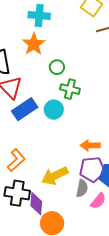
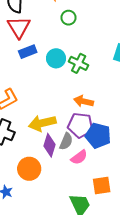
green cross: (70, 89) -> (79, 63), moved
blue rectangle: (25, 109) -> (28, 52), size x0.7
purple diamond: (36, 204) -> (49, 145), moved

